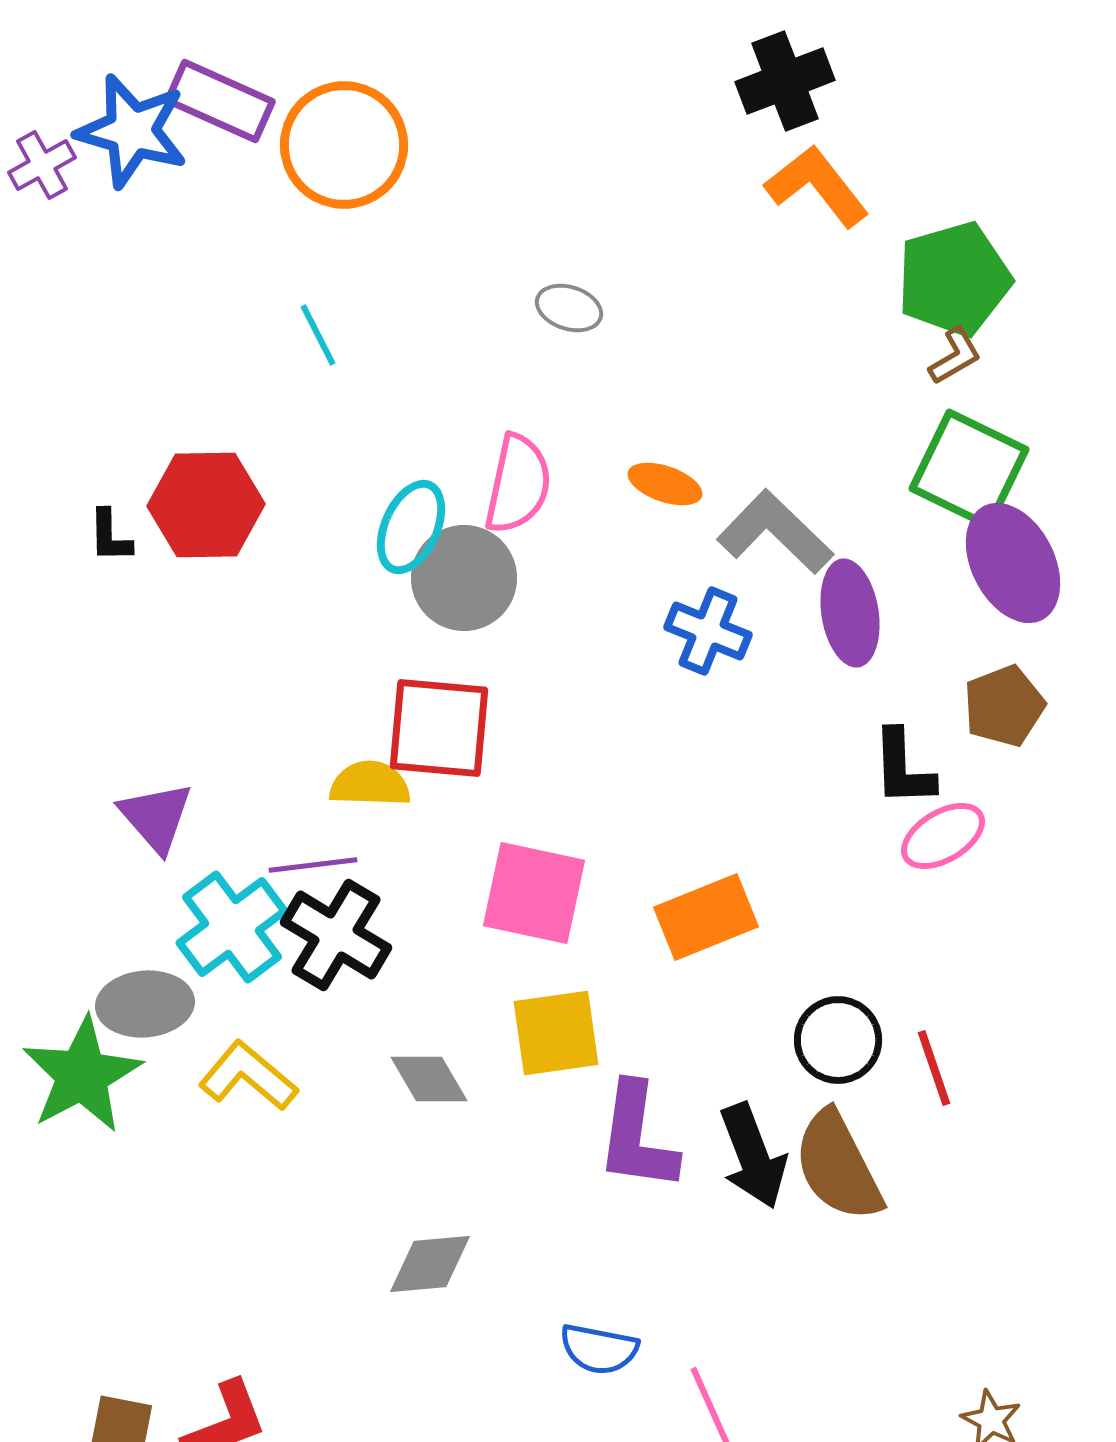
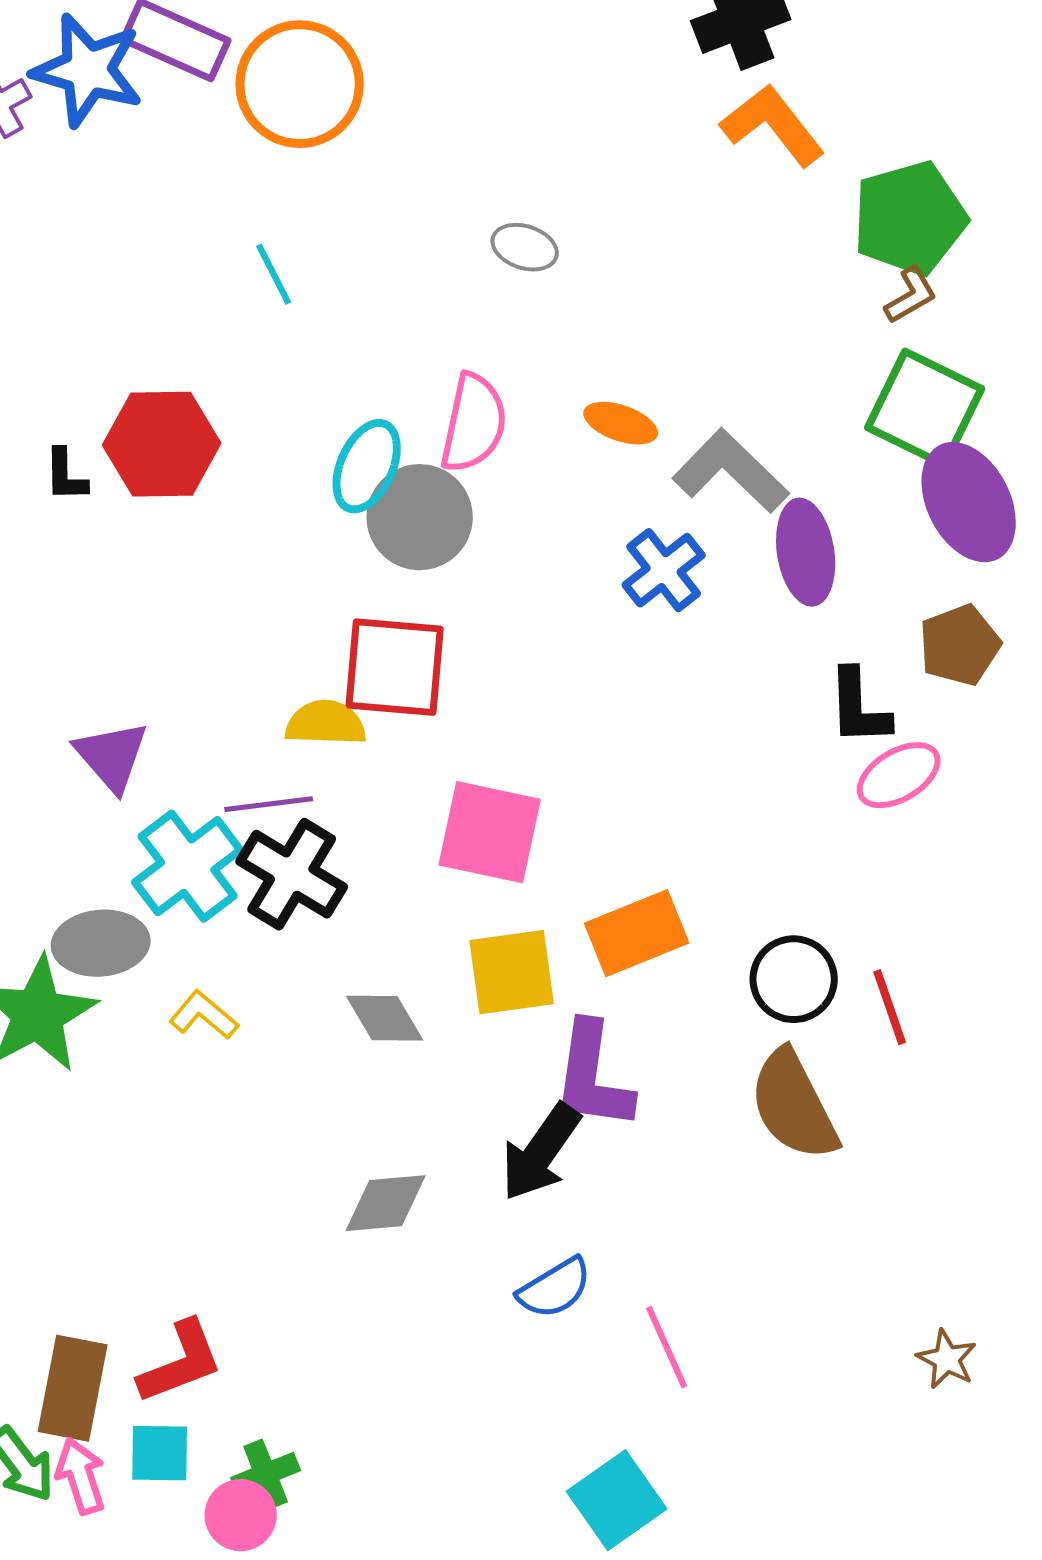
blue cross: (708, 631) -> (664, 570), turned 30
orange rectangle: (706, 917) -> (637, 933), moved
yellow L-shape: (248, 1076) -> (204, 1015), size x0.7
black arrow: (753, 1156) -> (541, 1152), moved, turned 56
blue semicircle: (599, 1349) -> (555, 1288), turned -42

